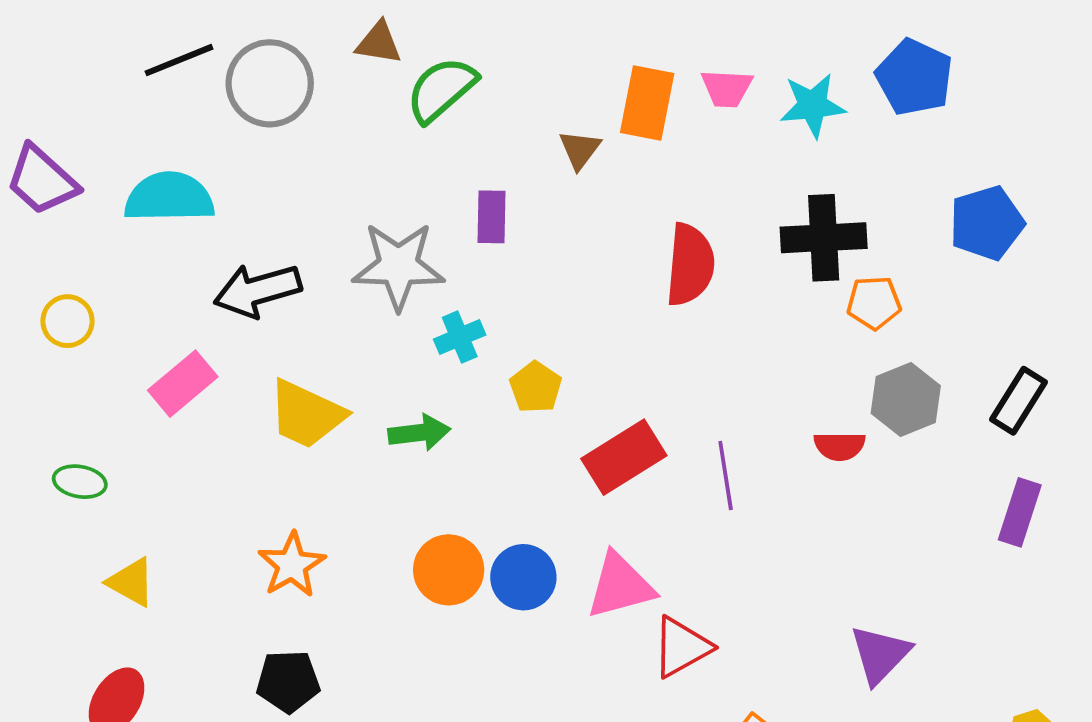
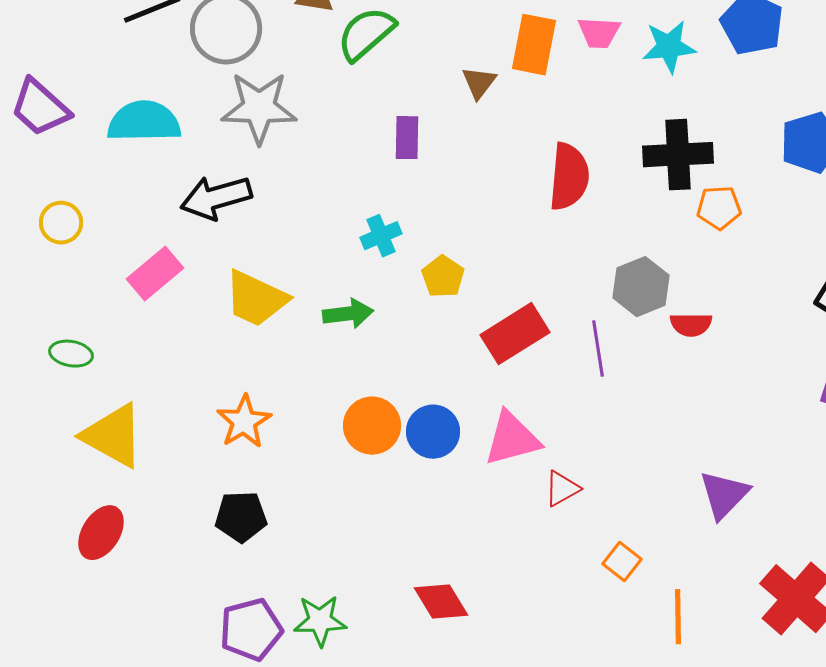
gray star: (398, 266) -> (259, 108), moved
gray hexagon: (906, 400) -> (641, 287), moved
yellow triangle: (131, 582) -> (113, 436), size x1.6
red triangle: (681, 647) -> (562, 489), size x0.7

